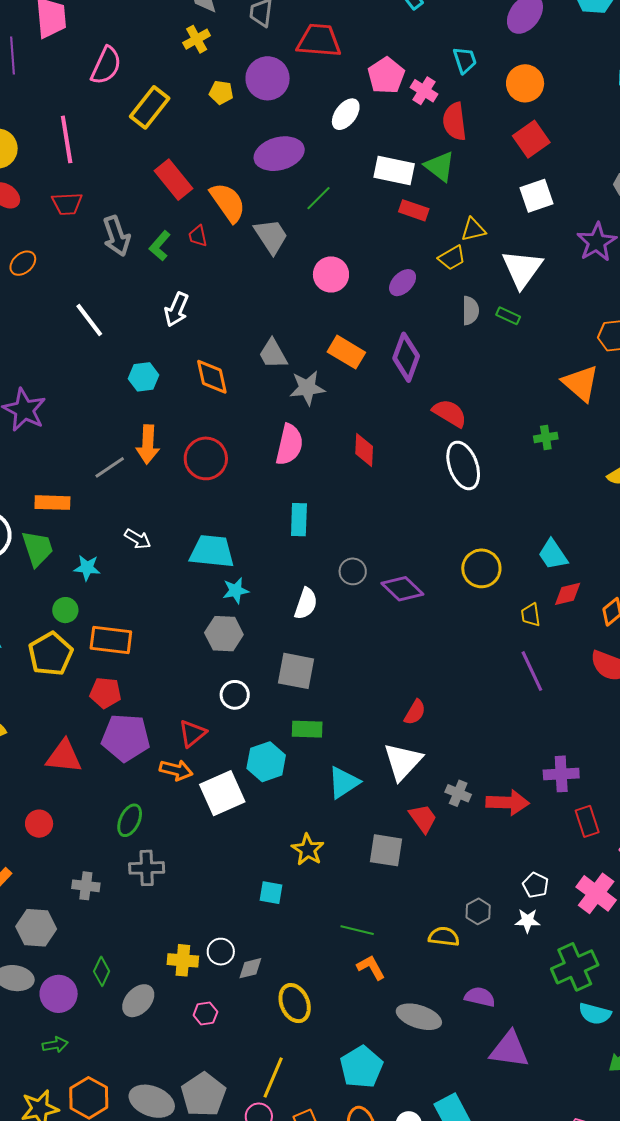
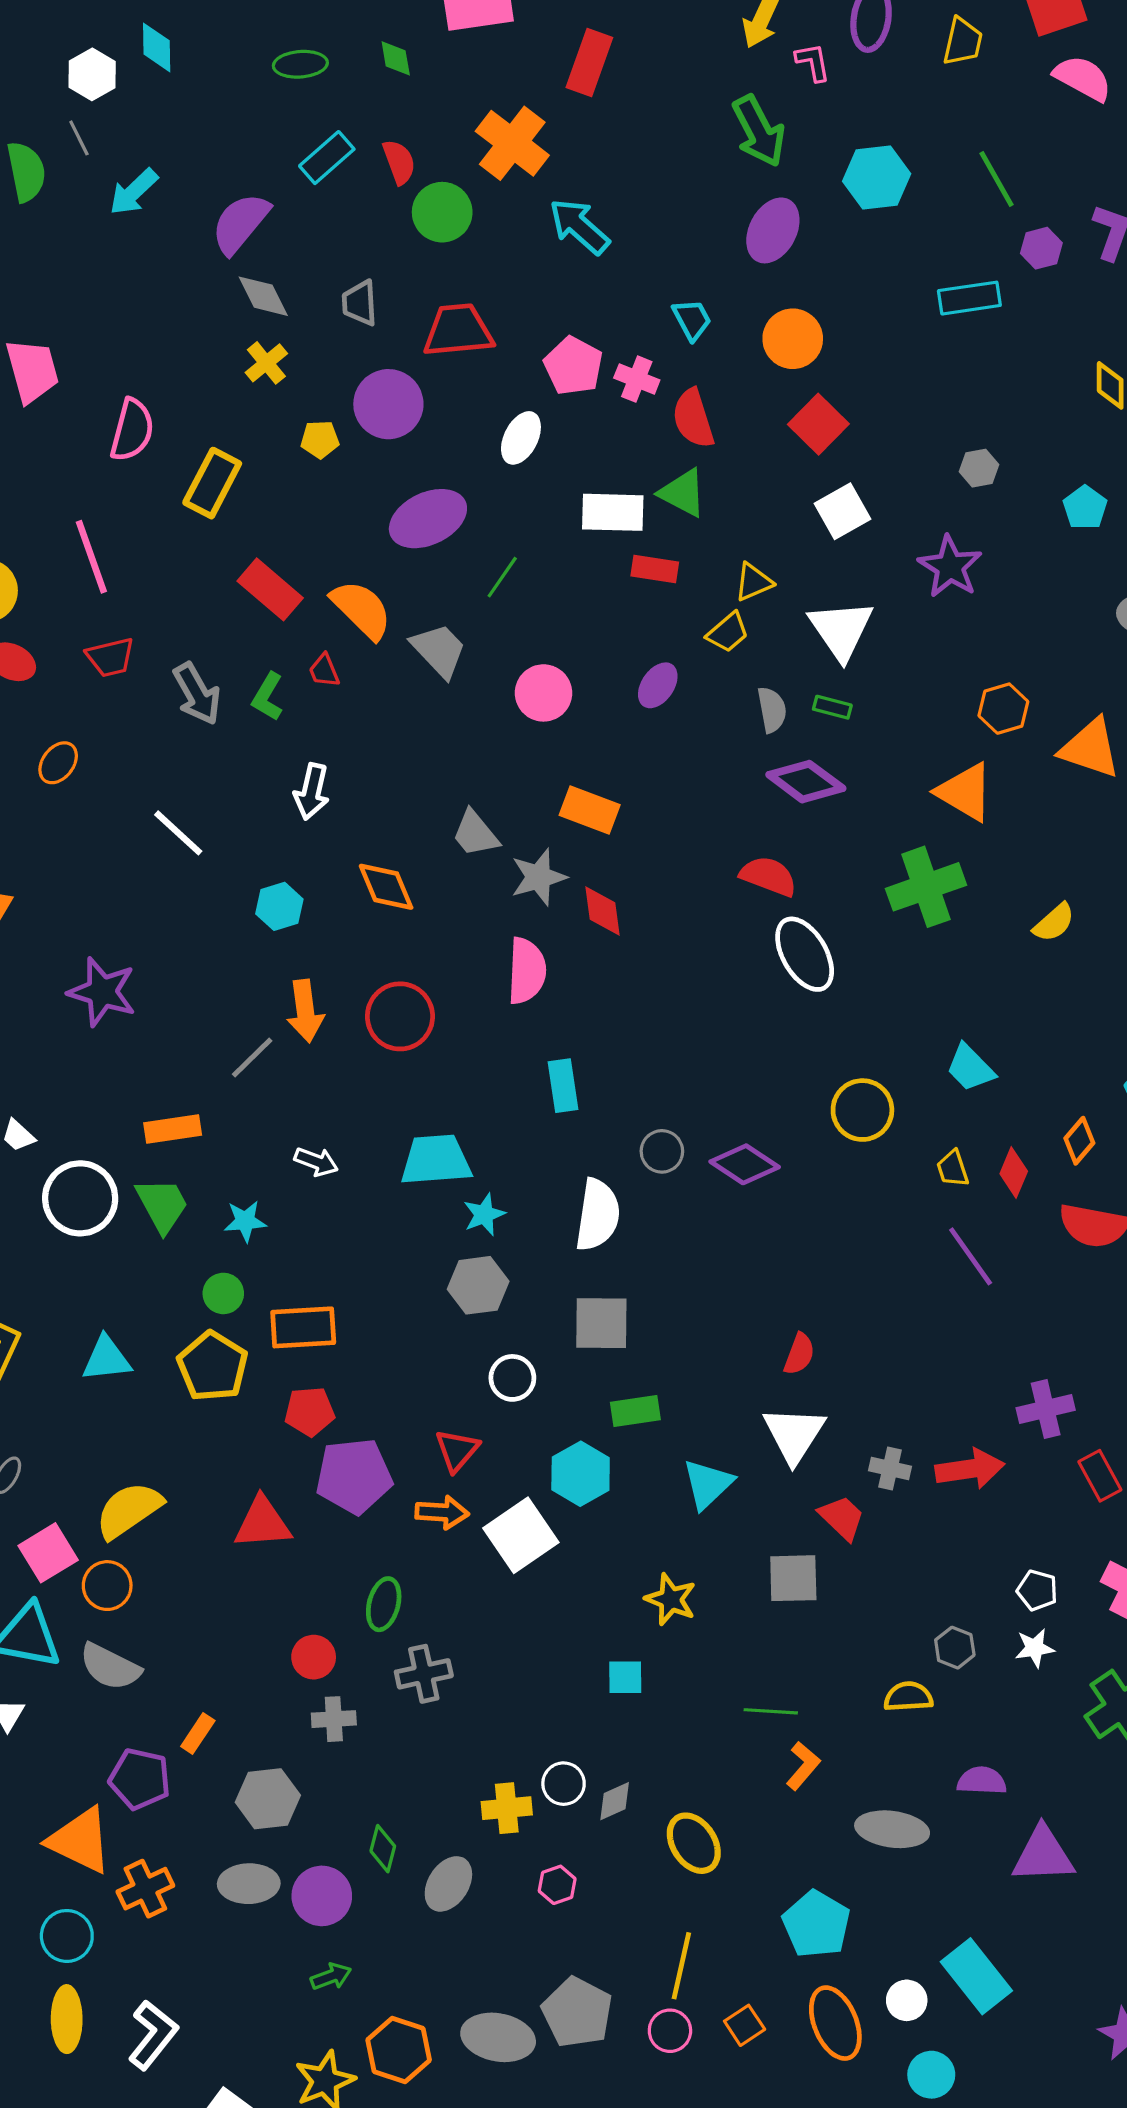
purple diamond: (406, 357) -> (806, 782), moved, turned -63
green cross: (546, 437) -> (926, 887), size x2.0
red diamond: (364, 450) -> (602, 911), moved
red diamond: (568, 594) -> (1014, 1172), moved, turned -44
white semicircle: (306, 604) -> (598, 1215), size x1.4
red circle: (39, 824) -> (314, 1657), moved
orange L-shape: (371, 967) -> (803, 1766), turned 80

